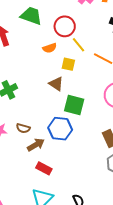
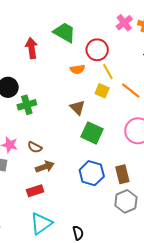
yellow square: (68, 64) -> (102, 91), moved
blue hexagon: (60, 129) -> (92, 173), moved
red rectangle: (44, 168) -> (35, 191), moved, turned -56

